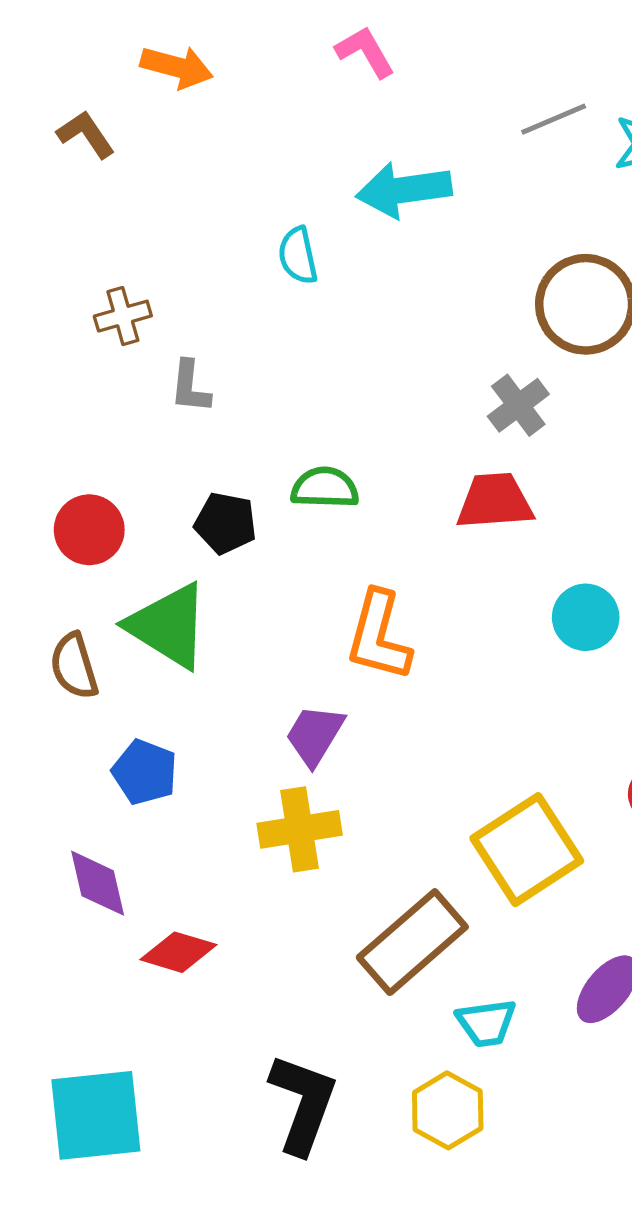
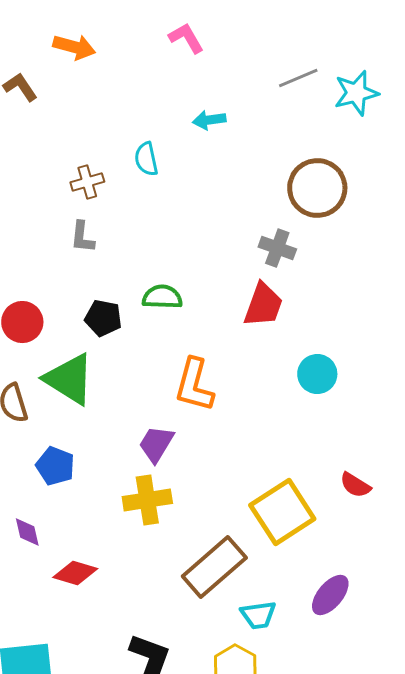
cyan arrow: (404, 190) -> (209, 120), size x0.6
brown cross: (123, 316) -> (87, 182), moved
gray cross: (518, 405) -> (277, 248), turned -33
red trapezoid: (495, 501) -> (263, 305), turned 114
purple diamond: (98, 883) -> (27, 532), size x0.7

